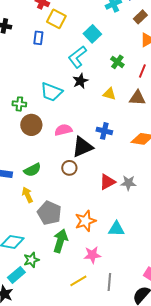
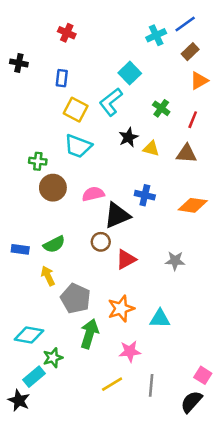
yellow square: (56, 19) -> (76, 110), moved
black star: (80, 81) -> (128, 137), moved
red triangle: (107, 182) -> (126, 259), moved

